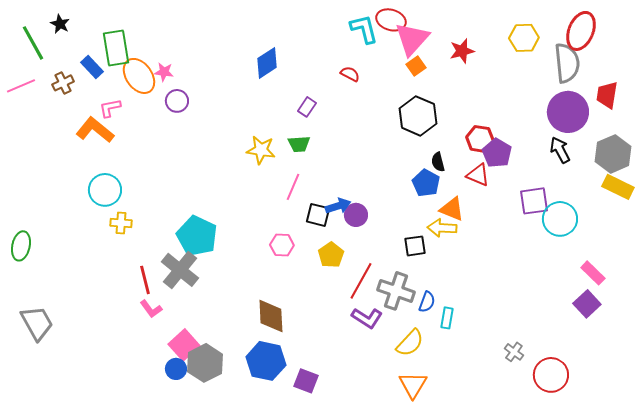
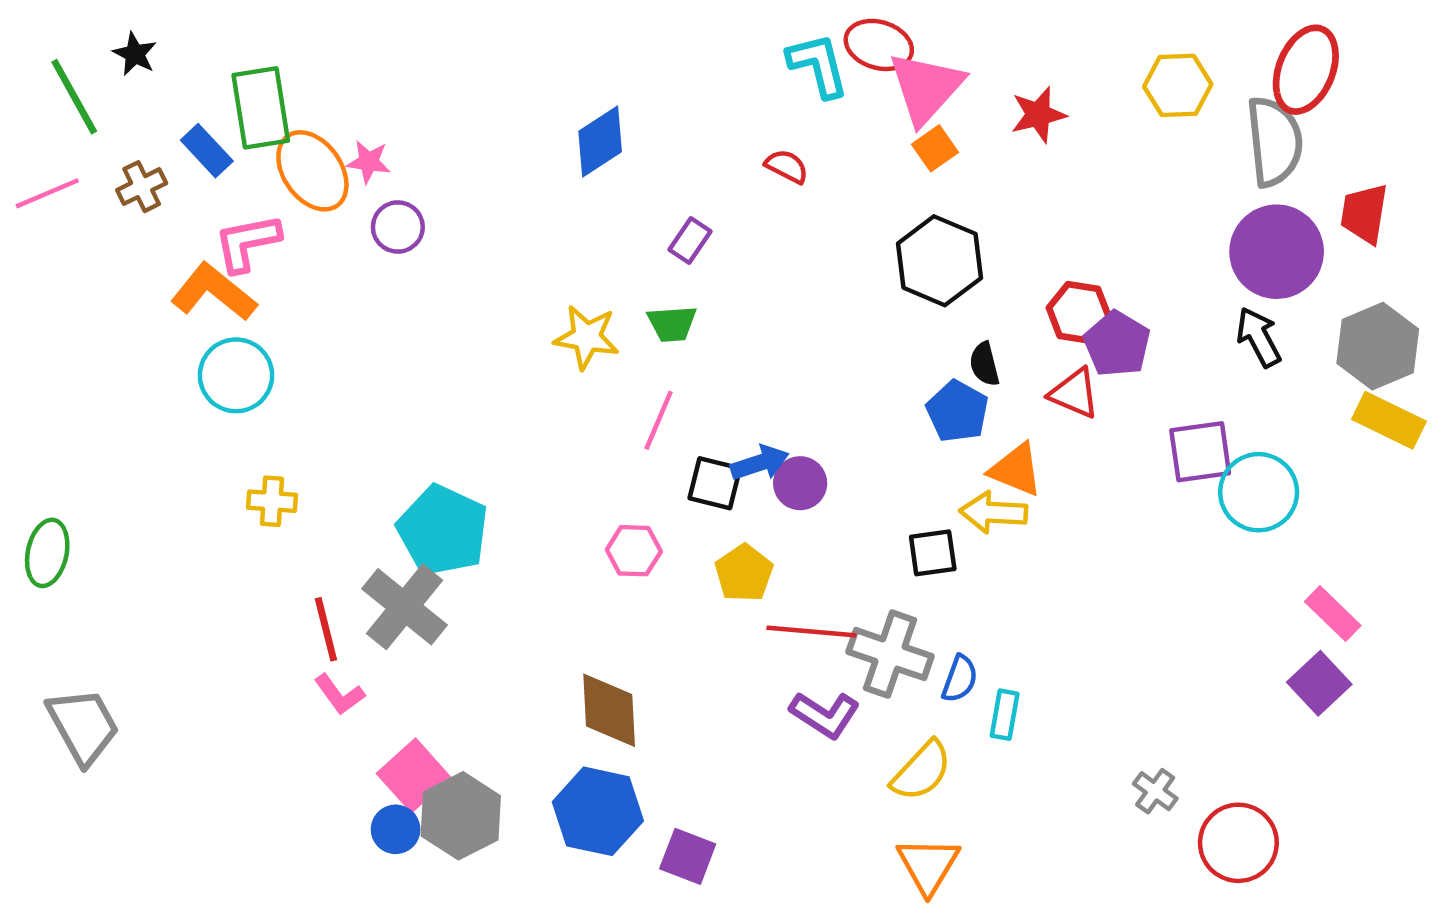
pink L-shape: (110, 108) -> (247, 243), size x1.4
cyan circle: (105, 190) -> (236, 375), moved
red line: (361, 281) -> (811, 632), turned 66

